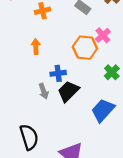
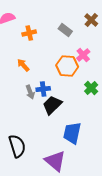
orange arrow: (36, 46) -> (23, 65), turned -40
gray arrow: (44, 91) -> (30, 92), moved
blue trapezoid: (103, 110) -> (72, 133), moved, turned -30

